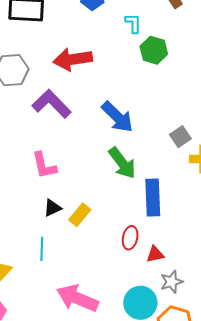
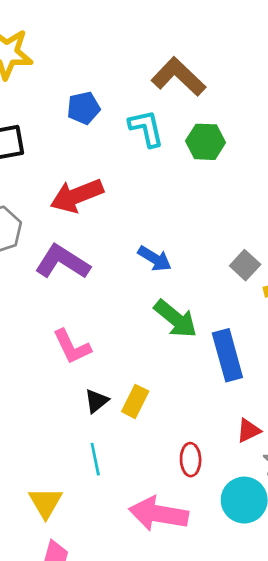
cyan L-shape: (133, 23) -> (146, 128), size x1.4
green hexagon: (154, 50) -> (206, 142), moved
blue arrow: (117, 117) -> (155, 259), size x0.7
red ellipse: (130, 238) -> (191, 460), moved

